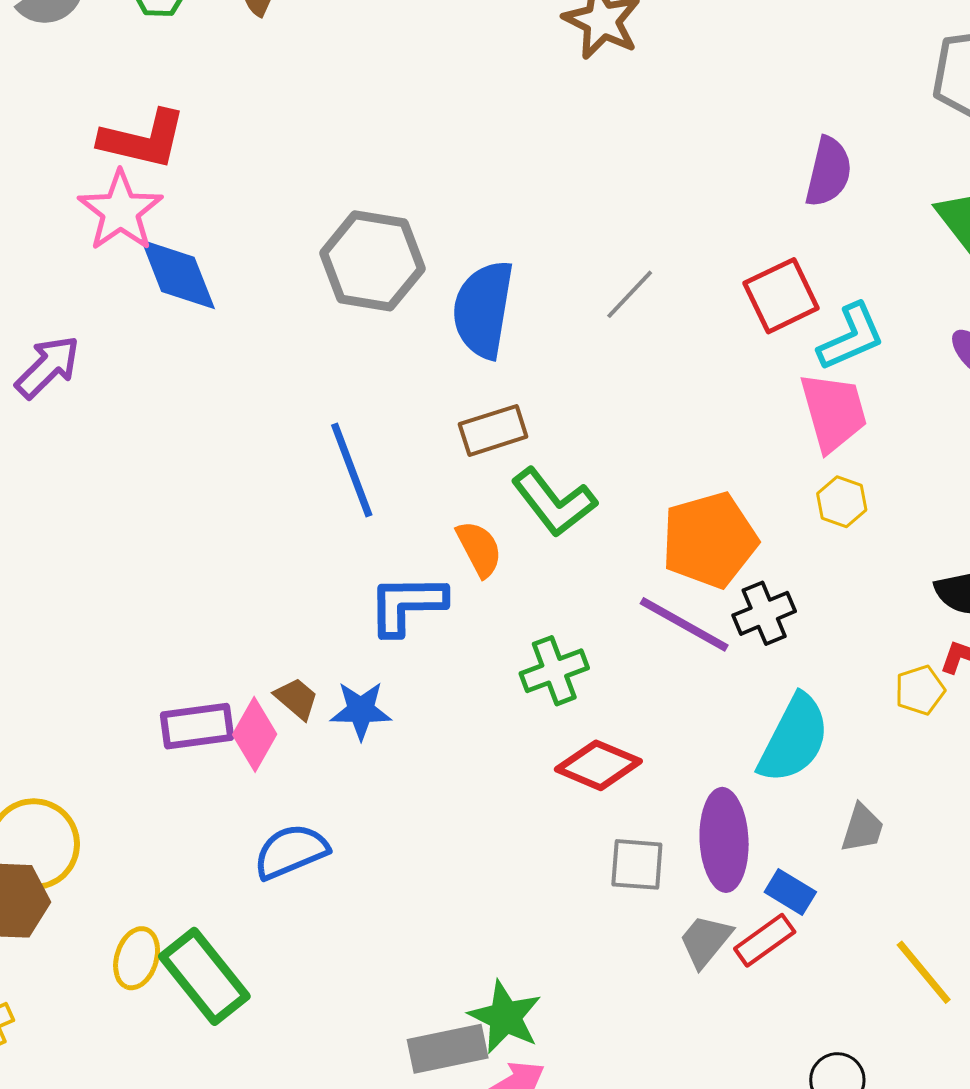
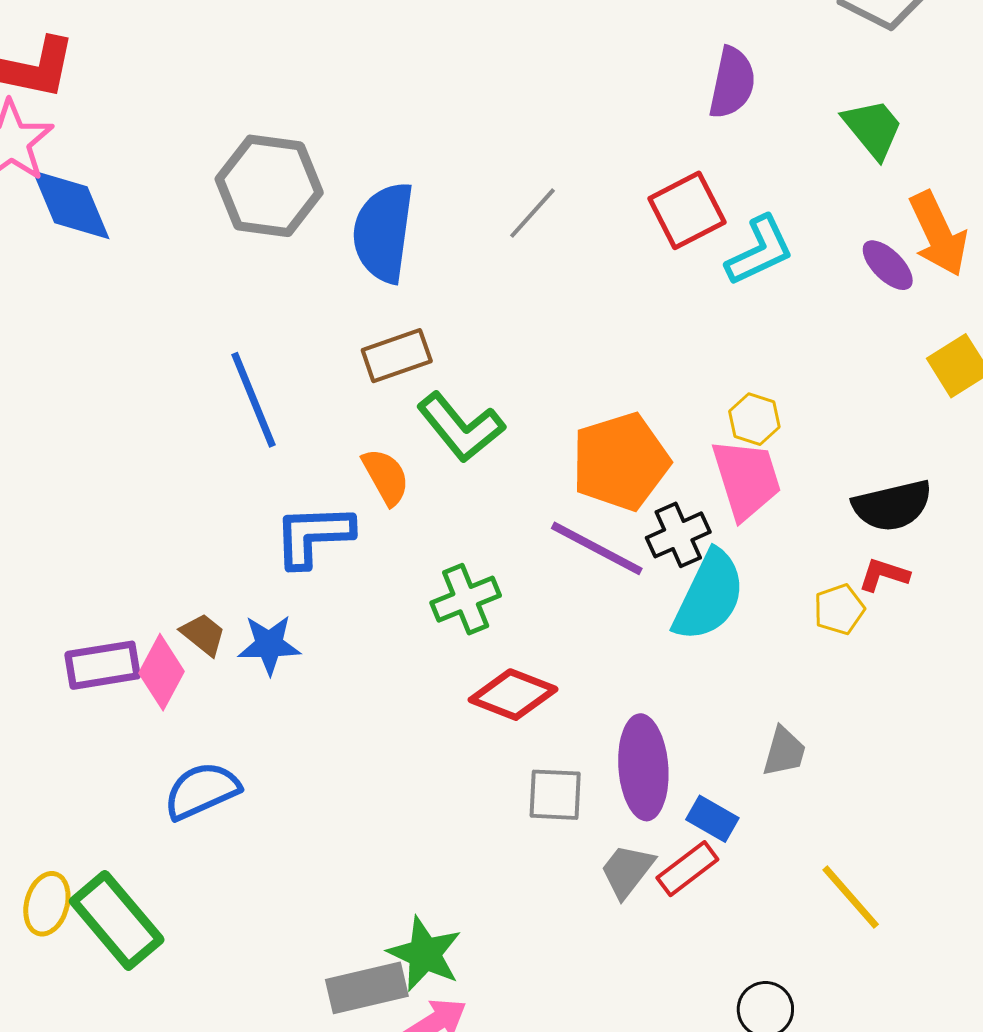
pink trapezoid: (833, 412) -> (746, 479), moved
cyan semicircle: (794, 739) -> (709, 596), moved

